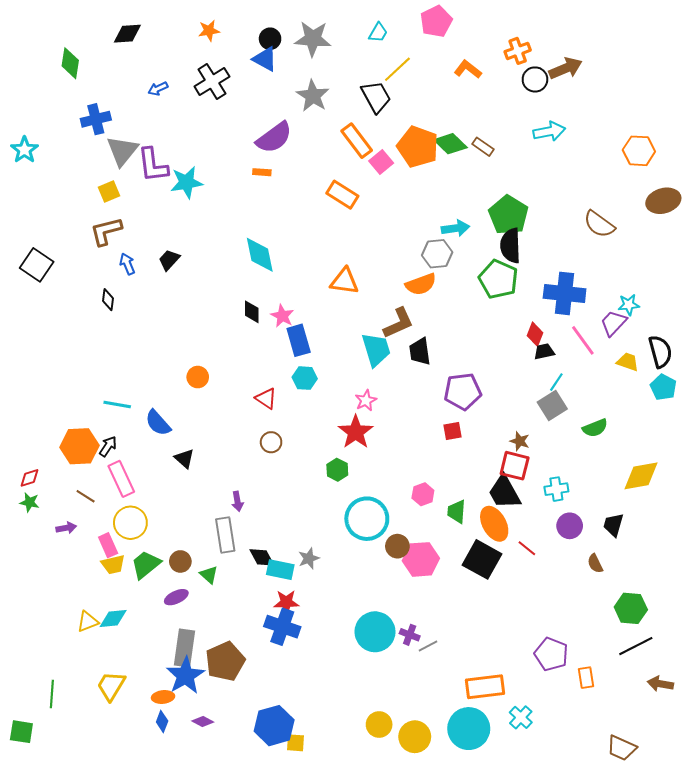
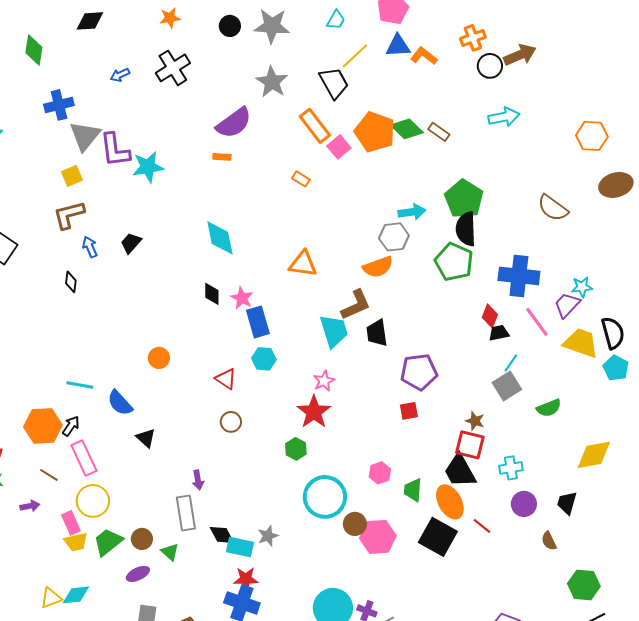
blue triangle: (265, 59) -> (398, 46), moved, turned -32
orange rectangle: (342, 195) -> (301, 179), size x0.6
yellow trapezoid: (628, 362) -> (581, 343), size x1.6

